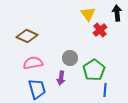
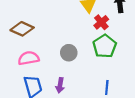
green pentagon: (94, 70) -> (105, 46), moved
purple arrow: (61, 78) -> (60, 85), moved

